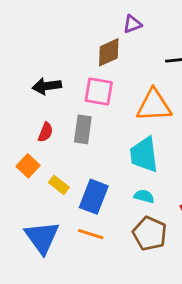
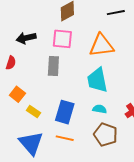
red semicircle: (45, 132) -> (11, 63), moved
yellow rectangle: (59, 185) -> (34, 112), moved

